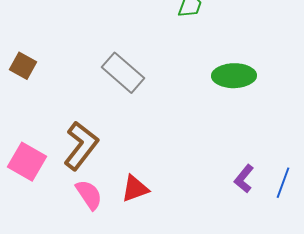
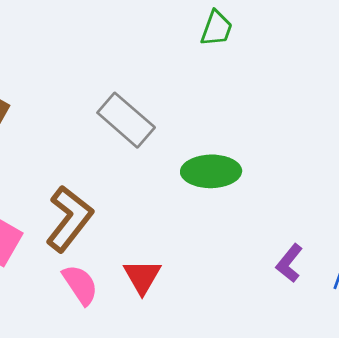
green ellipse: (234, 76) -> (211, 171), moved
red triangle: (135, 189) -> (142, 277), turned -40

